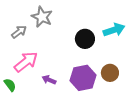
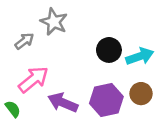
cyan arrow: (114, 30) -> (140, 56), moved
purple arrow: (49, 80) -> (63, 103), size x1.6

